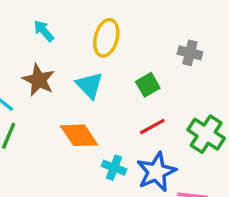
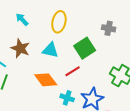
cyan triangle: (89, 85) -> (50, 50), turned -30
green square: (148, 85) -> (85, 48), size x1.5
red line: (152, 127) -> (73, 71), moved

